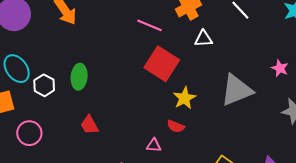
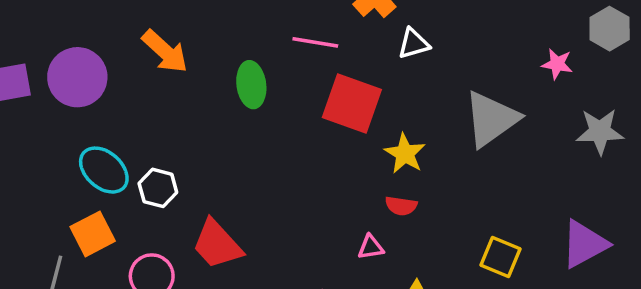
green ellipse: (79, 77) -> (251, 85), moved
red trapezoid: (89, 125) -> (217, 244), moved, size x1.5

